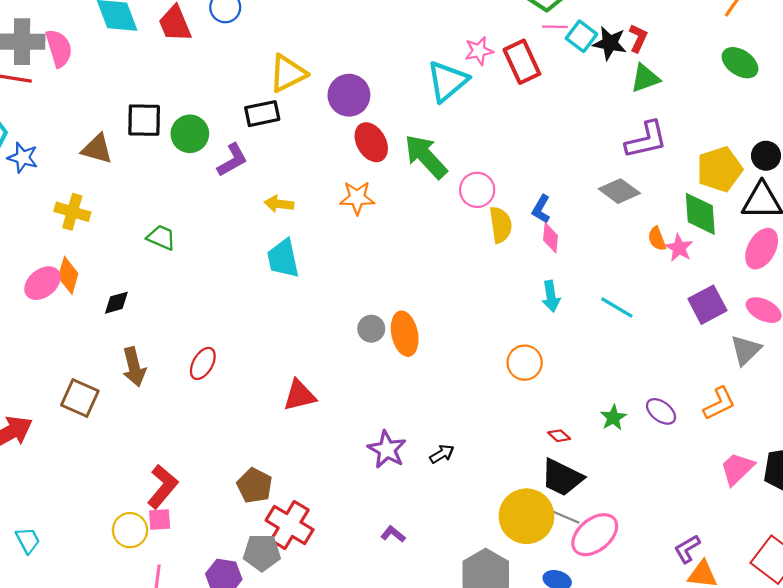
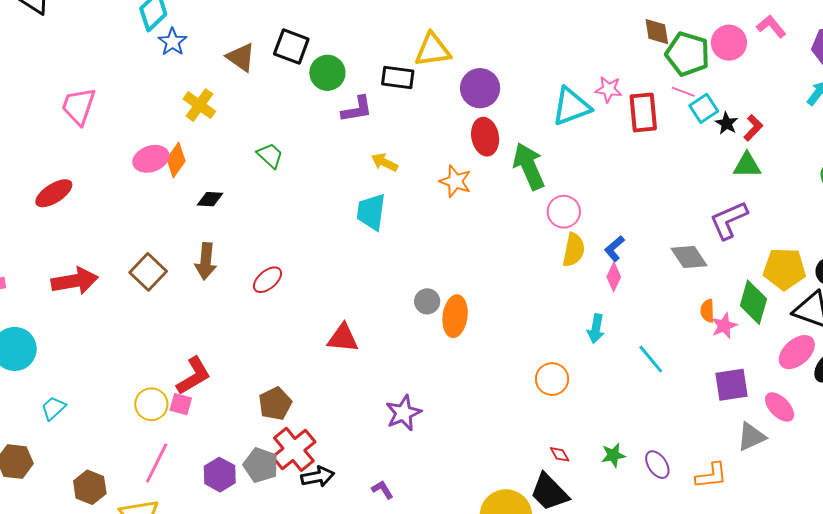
black star: (610, 43) -> (727, 123), size x0.7
purple L-shape: (646, 140) -> (729, 220), turned 150
black arrow: (442, 454) -> (318, 477), moved, size x1.4
cyan trapezoid: (28, 540) -> (53, 408), moved, turned -124

